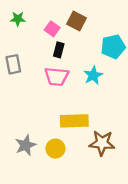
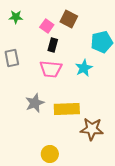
gray star: (26, 145) -> (35, 103), moved
yellow circle: (55, 149) -> (50, 154), moved

